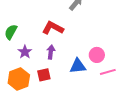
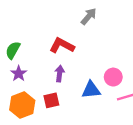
purple star: (25, 52) -> (19, 74), moved

